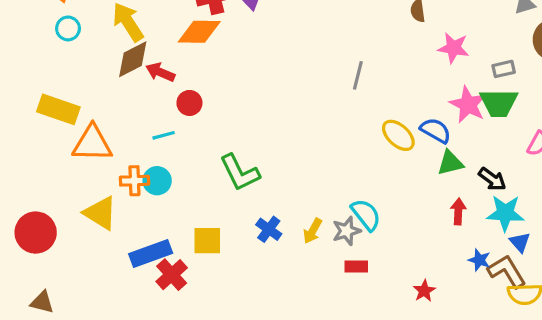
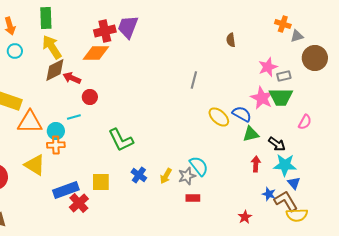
pink star: (453, 48) -> (268, 67), moved, turned -30
cyan circle: (157, 181) -> (56, 131), moved
red star: (424, 291) -> (245, 217), moved

